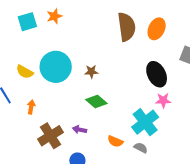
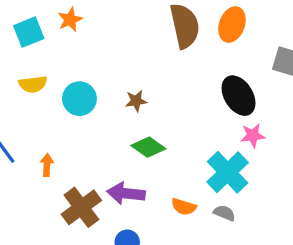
cyan circle: (56, 67) -> (79, 99), size x0.7
yellow semicircle: (25, 72) -> (33, 84), moved, turned -30
purple arrow: (80, 130) -> (126, 193), size x1.6

